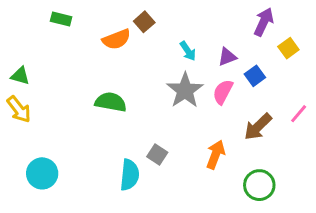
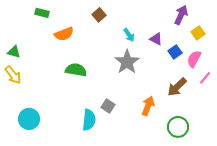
orange semicircle: (116, 39) -> (64, 34), moved
purple triangle: (227, 57) -> (156, 39), turned 48
pink semicircle: (223, 92) -> (194, 59), moved

